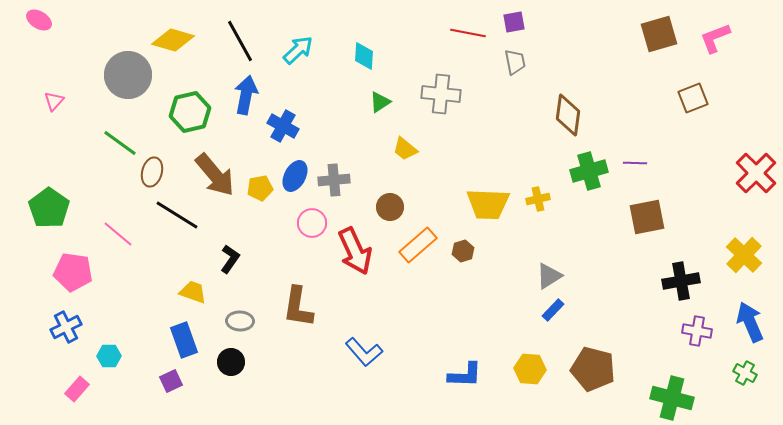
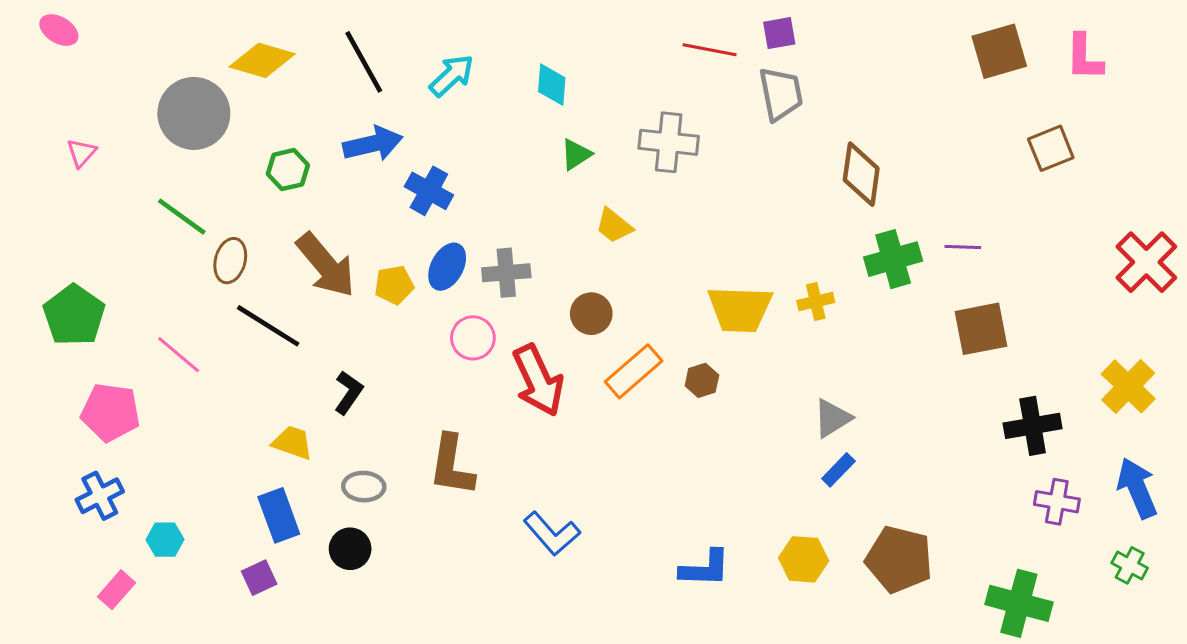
pink L-shape: (715, 38) -> (1084, 57), turned -68
gray trapezoid: (515, 62) -> (781, 94), size x1.4
blue arrow: (246, 95) -> (373, 144), turned 66
green hexagon: (190, 112) -> (288, 170), size x0.7

